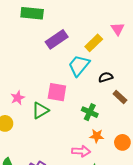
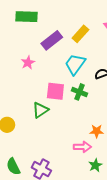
yellow rectangle: (94, 43) -> (80, 34), moved
pink star: (18, 98) -> (28, 63), moved
green cross: (90, 112) -> (79, 92), moved

